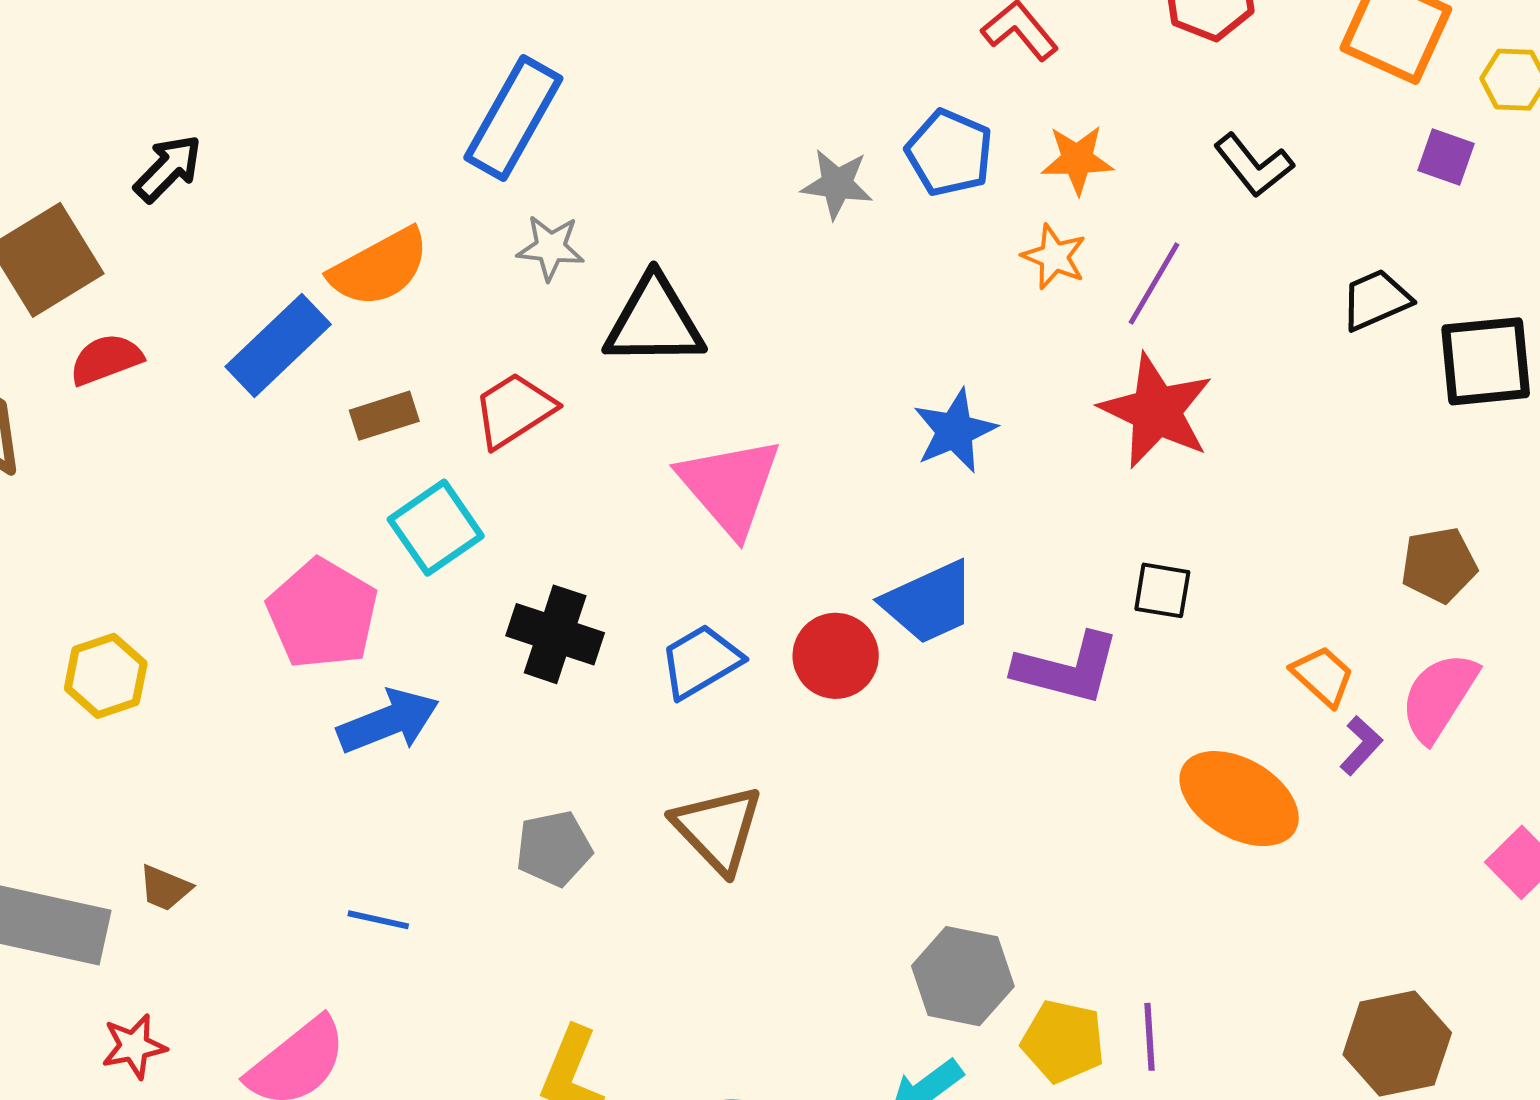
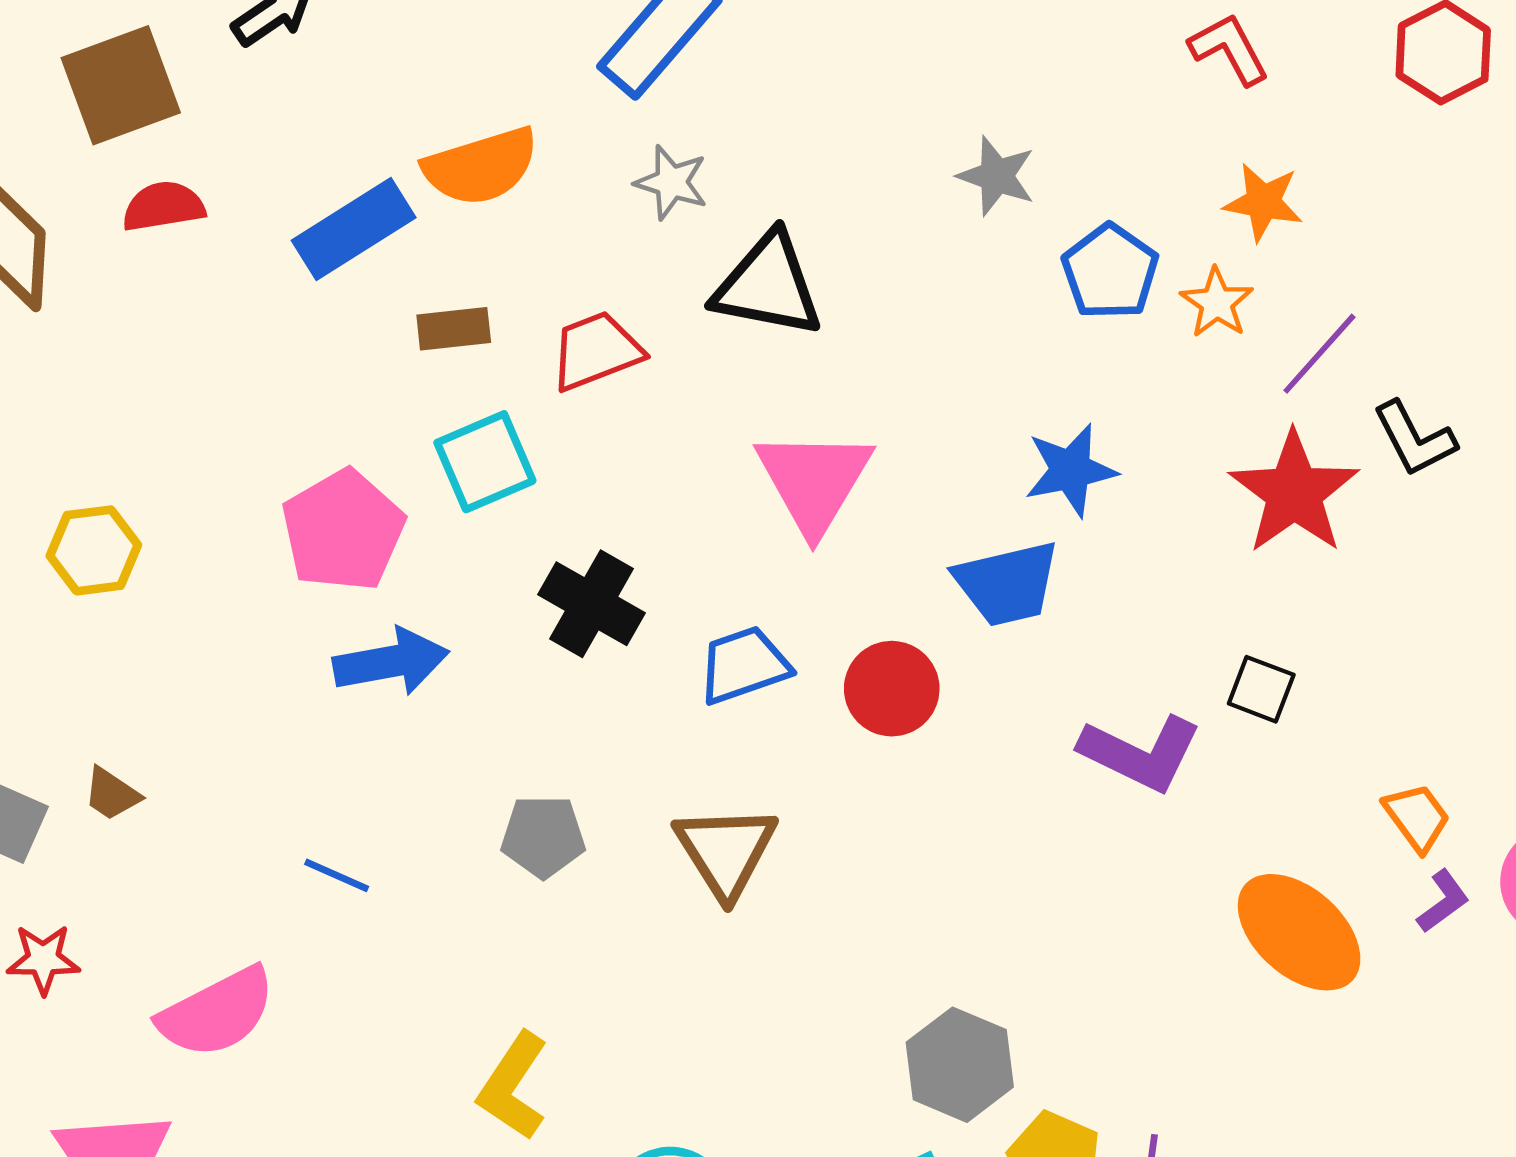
blue pentagon: (949, 153) -> (1110, 272), moved
black L-shape: (1254, 165) -> (1414, 439), moved
blue trapezoid: (929, 603) -> (1007, 584), moved

